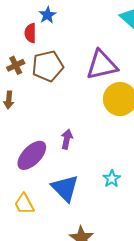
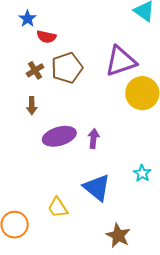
blue star: (47, 15) -> (27, 19), moved
red semicircle: (30, 33) -> (46, 37), turned -72
purple ellipse: (32, 155) -> (59, 136), moved, turned 36

